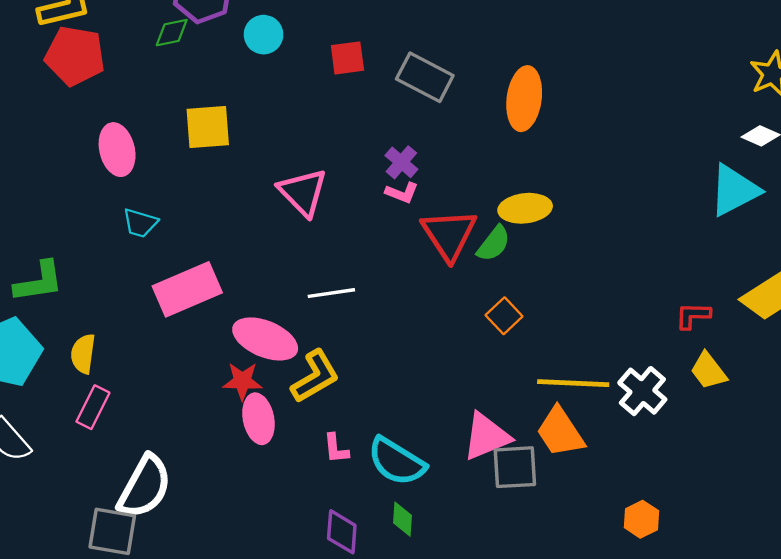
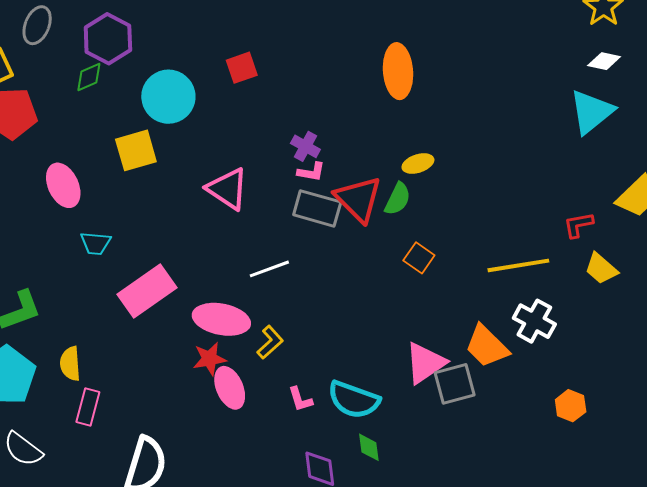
cyan circle: (264, 35) -> (168, 97), moved, size x1.6
gray rectangle: (425, 77) -> (317, 208), moved
yellow ellipse: (525, 208) -> (418, 164), size x0.7
yellow L-shape: (315, 376) -> (270, 342), size x0.7
yellow line: (573, 383) -> (518, 265), moved
white cross: (642, 391) -> (534, 321), moved

